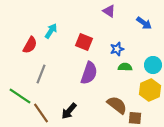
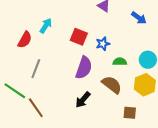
blue star: (117, 49) -> (103, 44), moved
brown semicircle: (117, 105) -> (112, 85), moved
black arrow: (69, 111) -> (83, 100), moved

